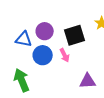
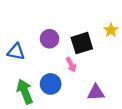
blue triangle: (24, 39) -> (16, 52), moved
blue circle: (43, 55) -> (51, 84), moved

